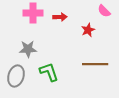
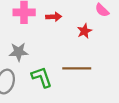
brown line: (95, 64) -> (77, 68), moved

